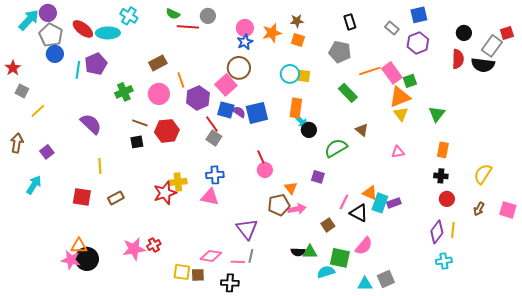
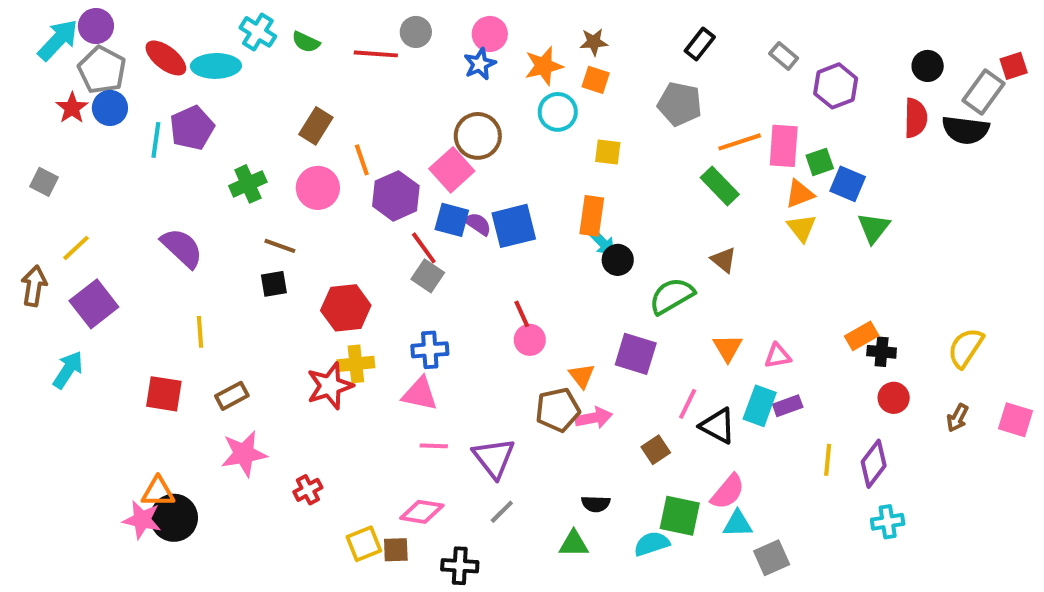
green semicircle: (173, 14) -> (306, 42), moved
blue square: (419, 15) -> (848, 184), moved, turned 36
black rectangle: (350, 22) -> (700, 44), turned 56
pink circle: (245, 28) -> (490, 34), moved
blue star: (245, 42) -> (480, 64), moved
brown rectangle: (158, 63) -> (316, 126), turned -30
red star: (13, 68) -> (72, 108), moved
pink rectangle: (392, 73) -> (784, 146), turned 40
cyan circle: (290, 74) -> (558, 112), moved
green rectangle: (348, 93) -> (720, 186), moved
orange triangle: (400, 97) -> (800, 194), size x0.7
yellow line: (38, 111) -> (76, 248), moved
red hexagon: (167, 131) -> (346, 308), moved
orange rectangle: (443, 150) -> (862, 336), moved, turned 49
purple square: (47, 152) -> (94, 304), size x1.6
pink triangle: (398, 152) -> (778, 356), moved
purple square: (318, 177) -> (636, 354), size x1.5
orange triangle: (370, 193) -> (728, 348), moved, turned 35
yellow line: (453, 230) -> (828, 460), moved
pink star: (134, 249) -> (244, 454), moved
green triangle: (310, 252) -> (574, 544), moved
gray line: (251, 256) -> (502, 512), turned 32
pink line: (238, 262) -> (434, 446), moved
yellow square: (182, 272) -> (364, 544), turned -30
cyan triangle: (365, 284) -> (738, 524), moved

